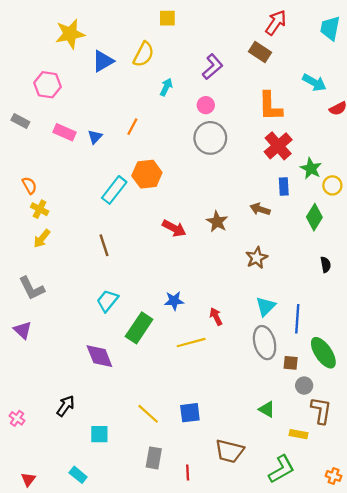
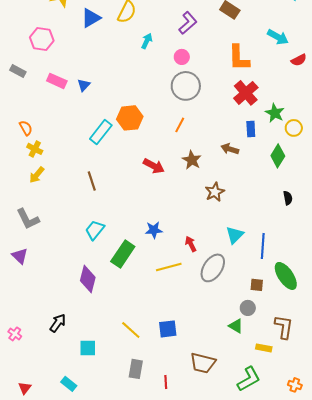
orange line: (132, 127) -> (180, 125), moved
brown star: (257, 258) -> (215, 192), moved
gray ellipse: (265, 343) -> (213, 268), moved, turned 48
purple diamond: (99, 356) -> (88, 279), turned 36
gray circle: (304, 386) -> (248, 308), moved

